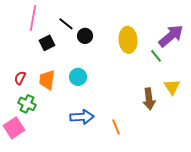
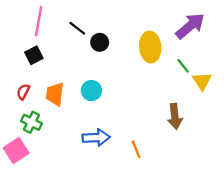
purple arrow: (171, 36) -> (190, 26), moved
black square: (47, 43) -> (34, 55), moved
yellow triangle: (172, 87) -> (202, 81), moved

